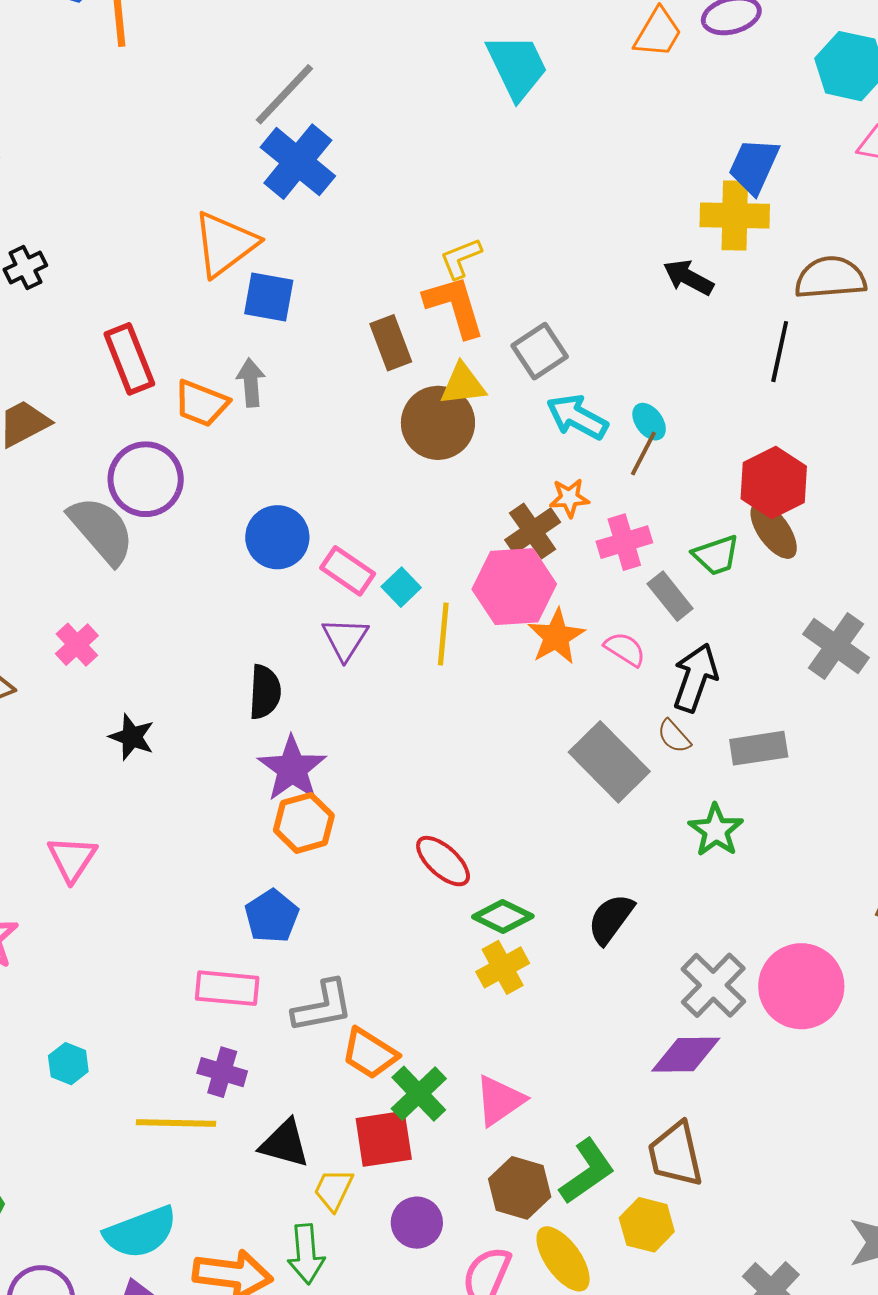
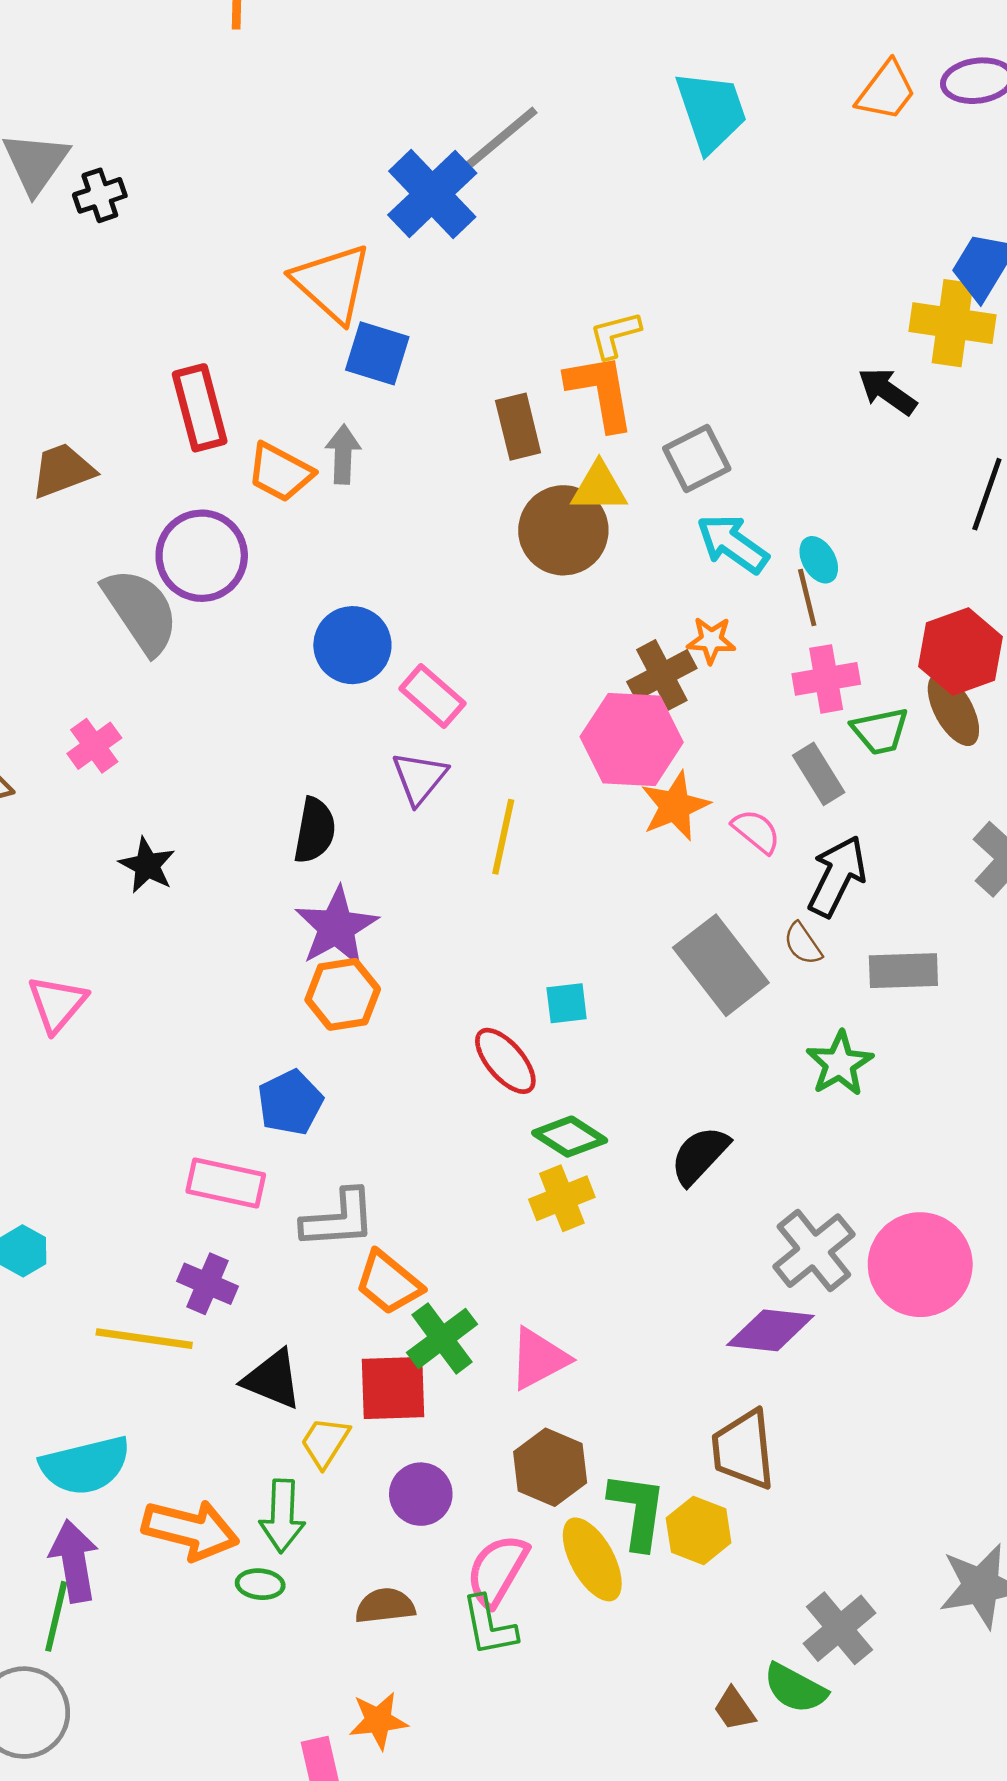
gray line: (284, 94) -> (499, 140), moved
orange triangle: (225, 244) -> (332, 283), turned -48
black cross: (25, 267) -> (100, 195), moved
brown line: (643, 454) -> (807, 597), turned -48
pink cross: (624, 542) -> (826, 679), moved
cyan square: (401, 587) -> (567, 1003), moved, turned 30
yellow line: (443, 634) -> (503, 837), moved
green L-shape: (587, 1171) -> (637, 1511), moved, turned -54

